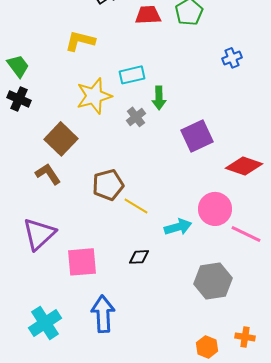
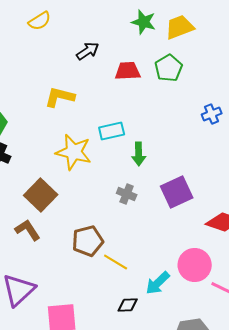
yellow star: (94, 96) -> (74, 152), turned 30
gray cross: (136, 117) -> (127, 194), moved, turned -30
cyan arrow: (178, 227) -> (158, 283), turned 152
black diamond: (139, 257) -> (128, 305), moved

